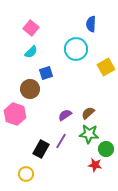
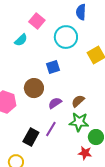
pink square: (31, 28) -> (37, 21), moved
blue square: (46, 73) -> (53, 67), moved
brown circle: (30, 89) -> (34, 88), moved

